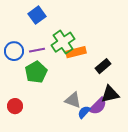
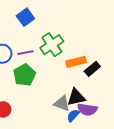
orange rectangle: (76, 52) -> (76, 62), moved
black triangle: (110, 94) -> (76, 97), moved
purple semicircle: (98, 106) -> (87, 109), turned 54

